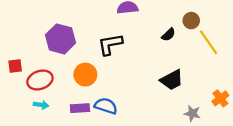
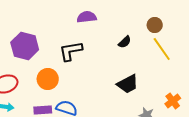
brown circle: (191, 21) -> (155, 25), moved

